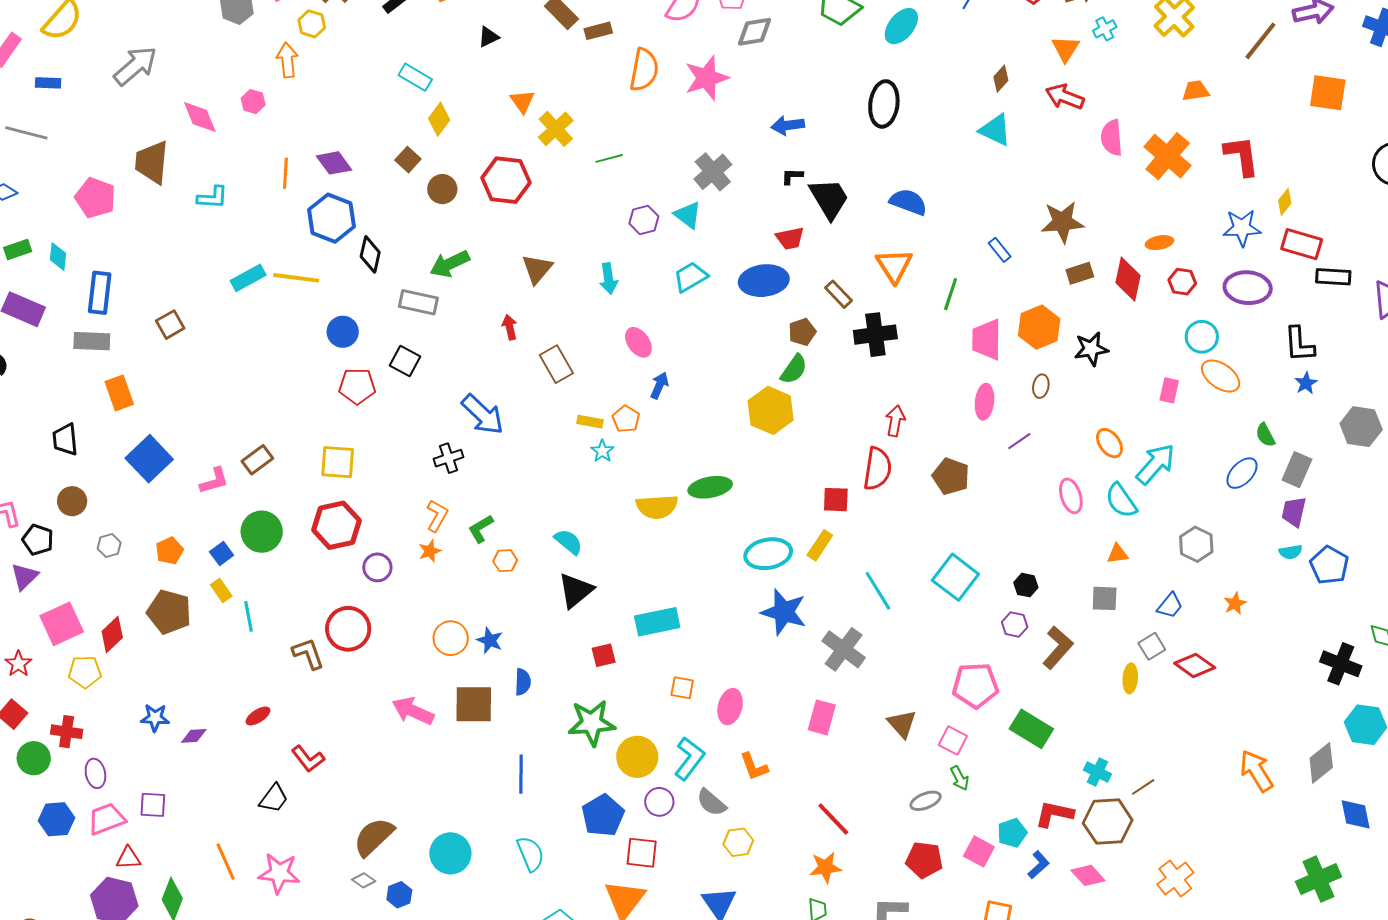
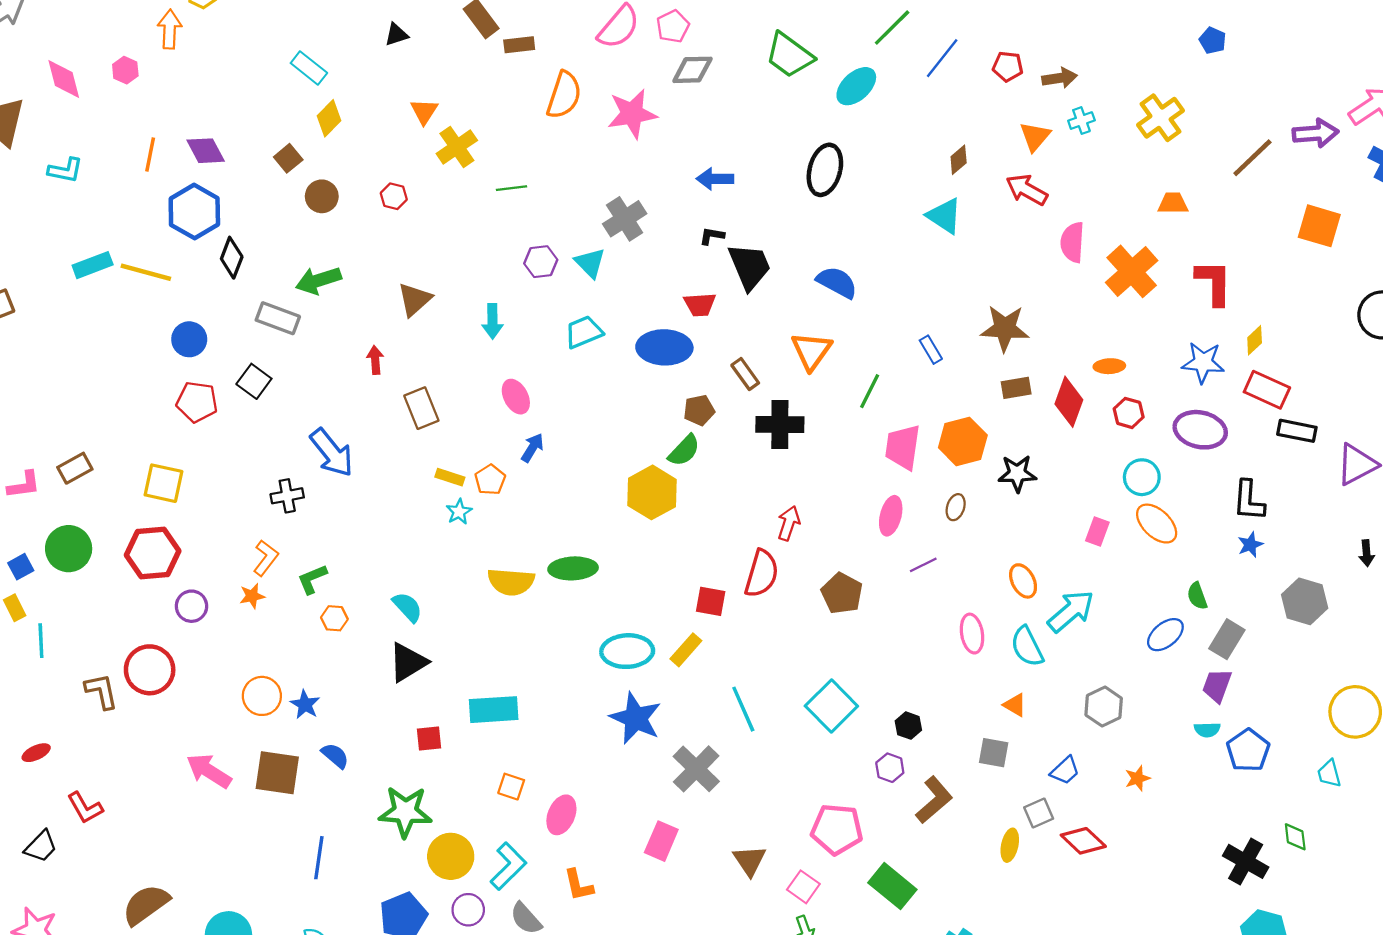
red hexagon: (506, 180) -> (394, 196), size x0.5
orange triangle: (1118, 554) -> (1015, 705), turned 30
blue semicircle: (523, 682) -> (335, 756), turned -60

